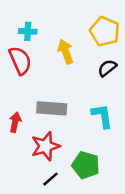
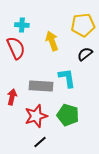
yellow pentagon: (105, 31) -> (83, 25), turned -30
cyan L-shape: (102, 116) -> (67, 78), moved
green pentagon: (86, 165) -> (68, 115), moved

